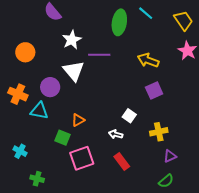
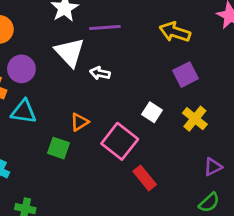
purple circle: (50, 87) -> (21, 69), moved
yellow cross: (159, 132) -> (195, 119), moved, turned -36
white arrow: (116, 134) -> (100, 73), moved
pink square: (82, 158) -> (120, 141), moved, turned -30

